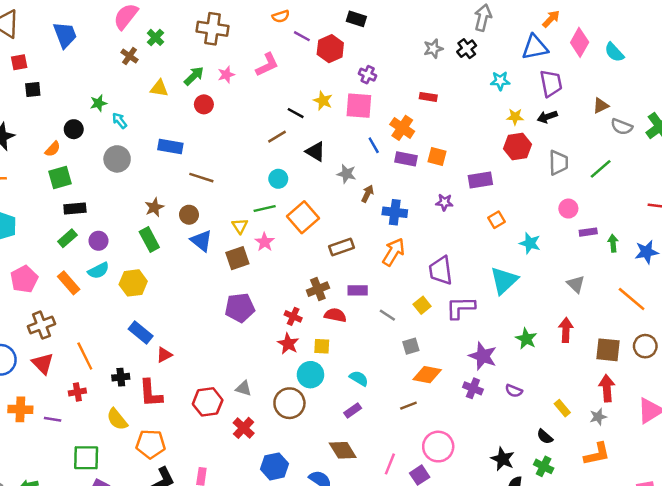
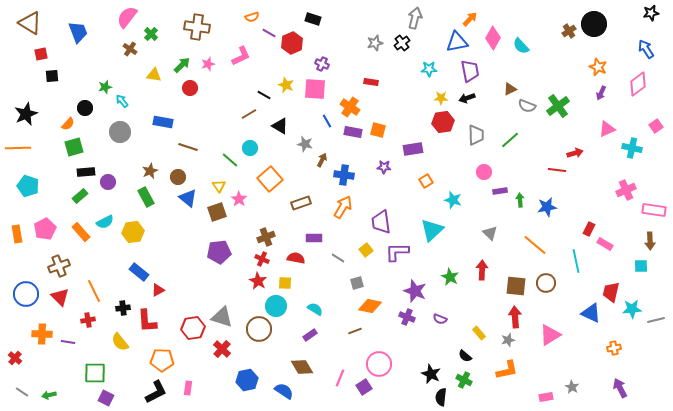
green line: (265, 209) -> (230, 160), moved, turned 54
purple circle: (98, 241) -> (108, 182), moved
brown cross: (318, 289) -> (266, 237), moved
gray triangle: (244, 388) -> (222, 317), size x1.6
orange pentagon: (151, 444) -> (162, 360), moved

